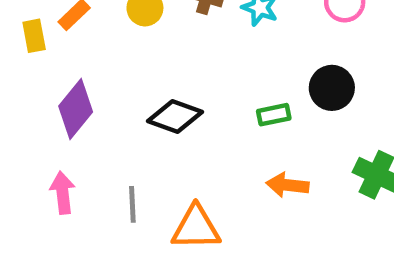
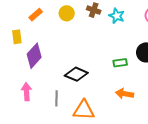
yellow rectangle: (34, 36) -> (17, 37), moved
black diamond: (175, 116) -> (76, 74), moved

